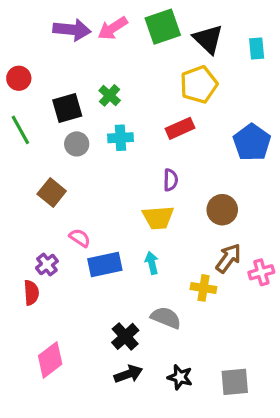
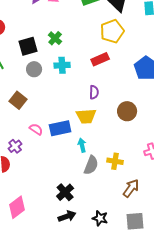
brown arrow: (228, 258) -> (131, 188), moved
blue rectangle: (105, 264) -> (60, 128), moved
gray semicircle: (166, 318) -> (91, 165), moved, turned 90

